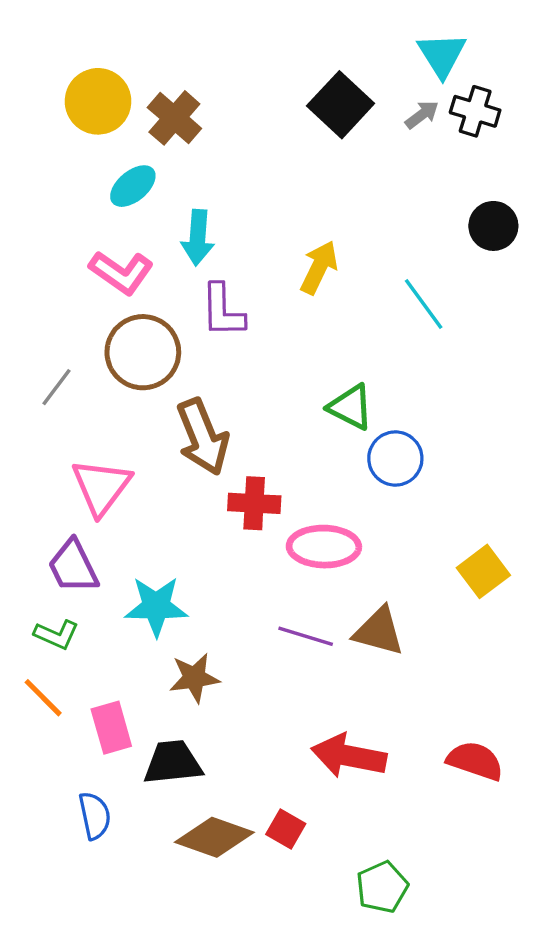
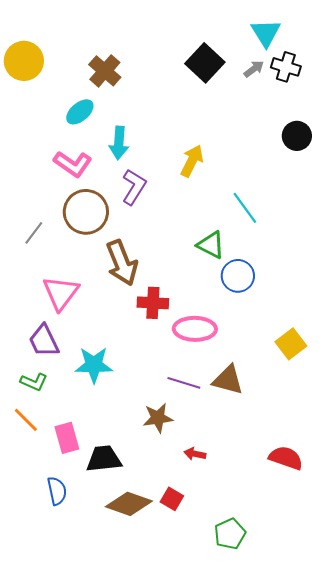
yellow circle: (98, 101) -> (24, 61), moved
cyan line: (424, 304) -> (245, 208), moved
purple L-shape: (223, 311) -> (134, 187), turned -147
brown star: (194, 678) -> (158, 418), moved
red arrow: (349, 756) -> (195, 454), moved, size x0.5

